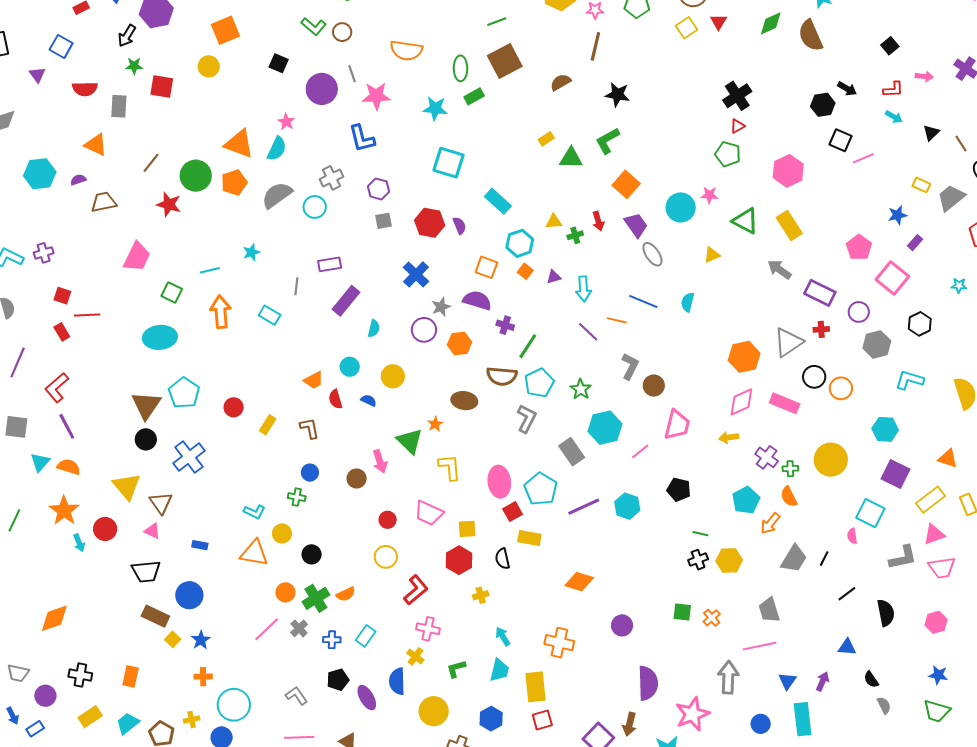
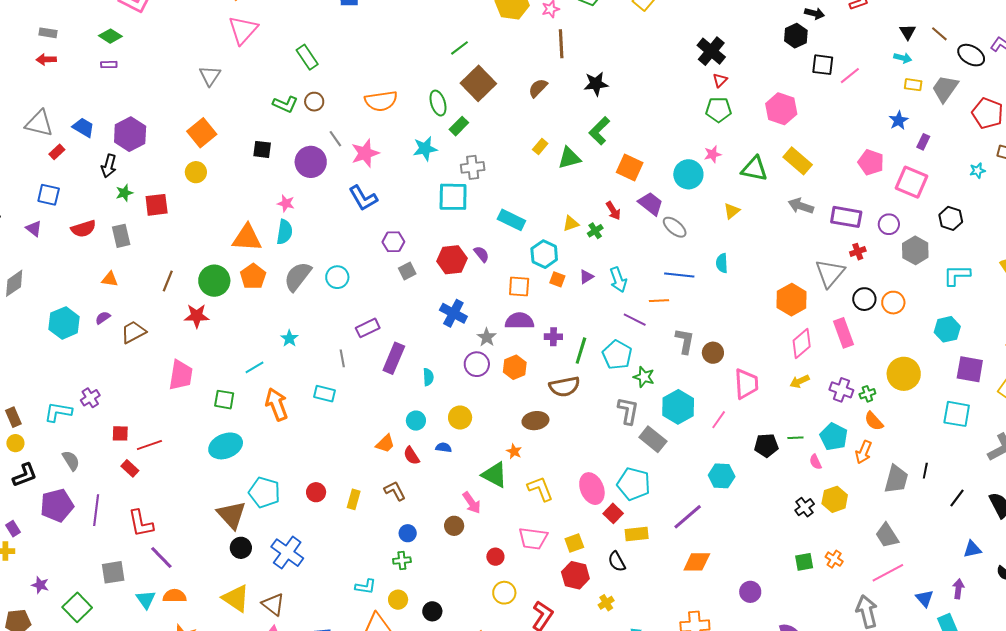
cyan arrow: (894, 117) -> (903, 58), moved
orange triangle: (96, 145) -> (110, 279), size x0.7
gray cross: (332, 178) -> (473, 167), moved, turned 35
cyan pentagon: (539, 383) -> (617, 355), moved
red L-shape: (57, 388) -> (141, 523), turned -44
pink rectangle: (785, 403) -> (843, 333), turned 64
gray L-shape: (527, 419) -> (628, 411), moved
purple line: (584, 507) -> (688, 517), moved
green line: (700, 534) -> (795, 438), moved
pink semicircle: (852, 536) -> (816, 462), moved

